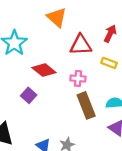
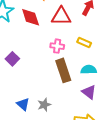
yellow rectangle: (109, 63) -> (84, 43), moved
red diamond: (44, 70) -> (31, 17), moved, turned 30

